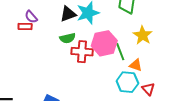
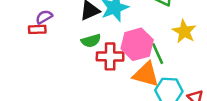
purple semicircle: (31, 17) -> (44, 17), turned 104
orange triangle: (136, 65) -> (146, 74), moved, size x1.6

